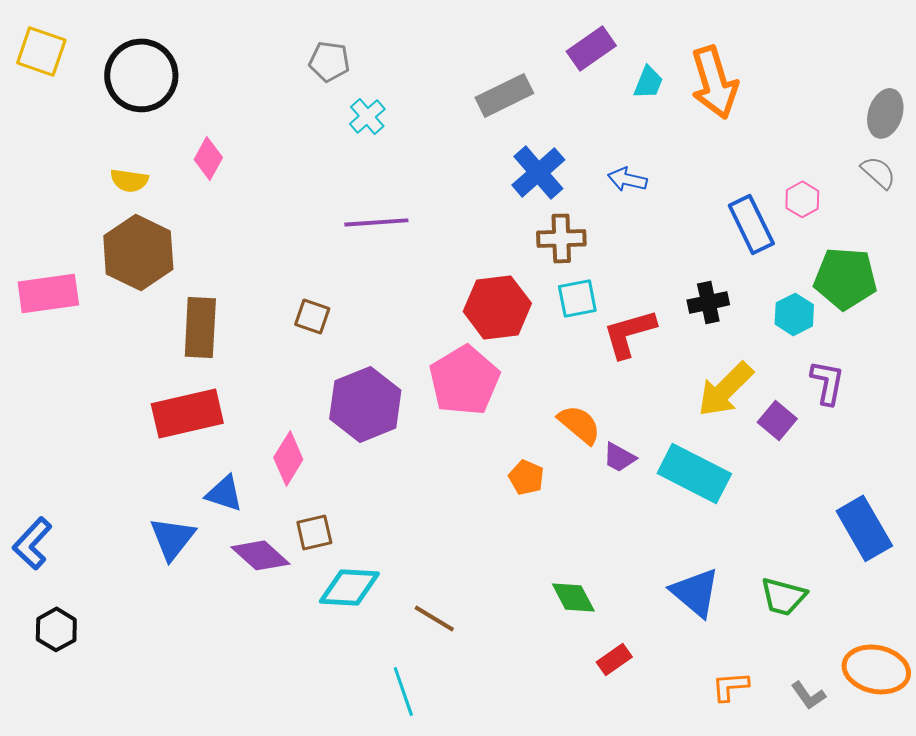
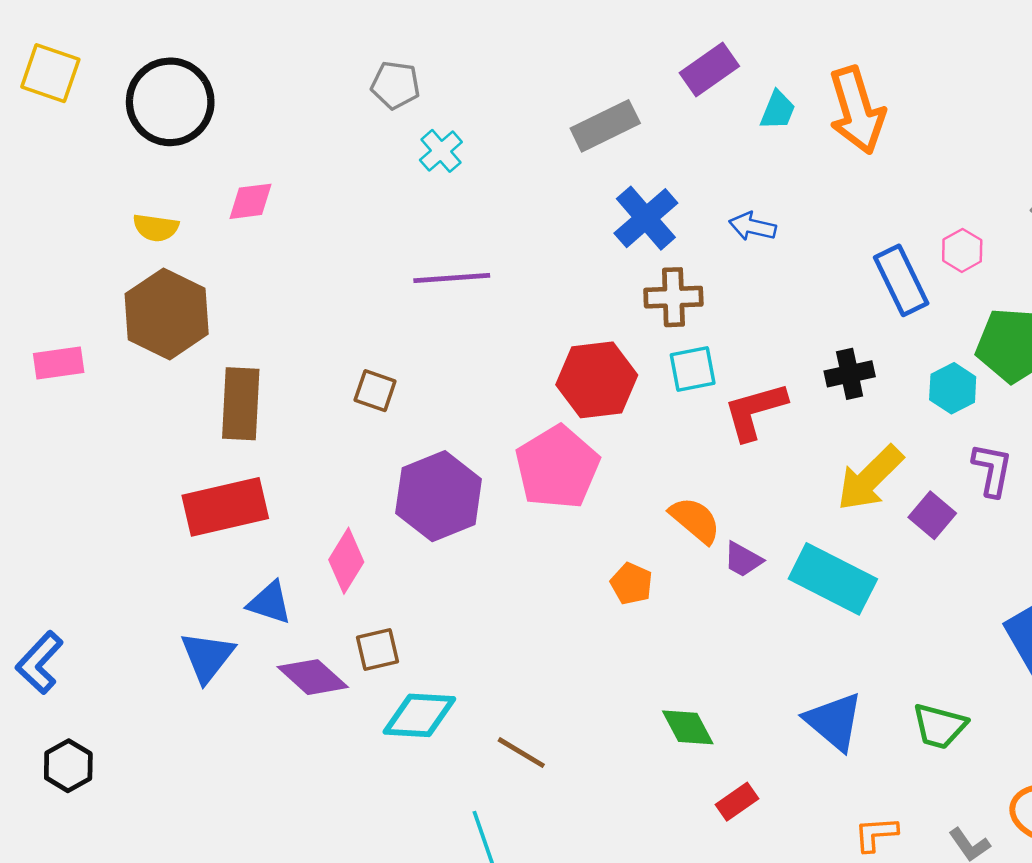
pink diamond: (208, 158) -> (250, 201), turned 54
pink rectangle: (48, 293) -> (59, 363), size x0.7

